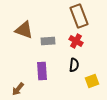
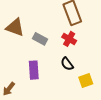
gray rectangle: (48, 41) -> (40, 39), turned 32
black semicircle: (74, 65) -> (67, 64), turned 136

